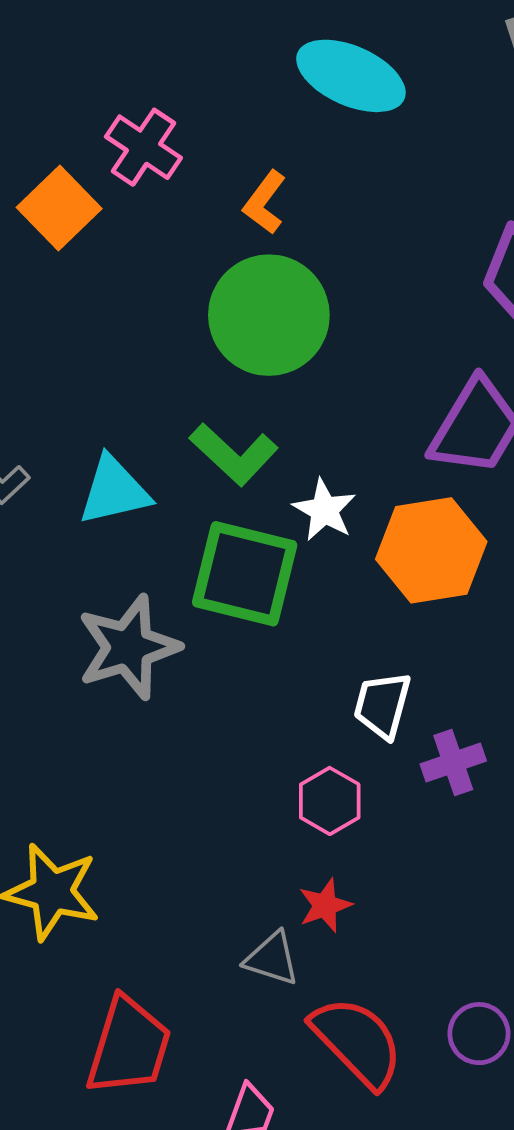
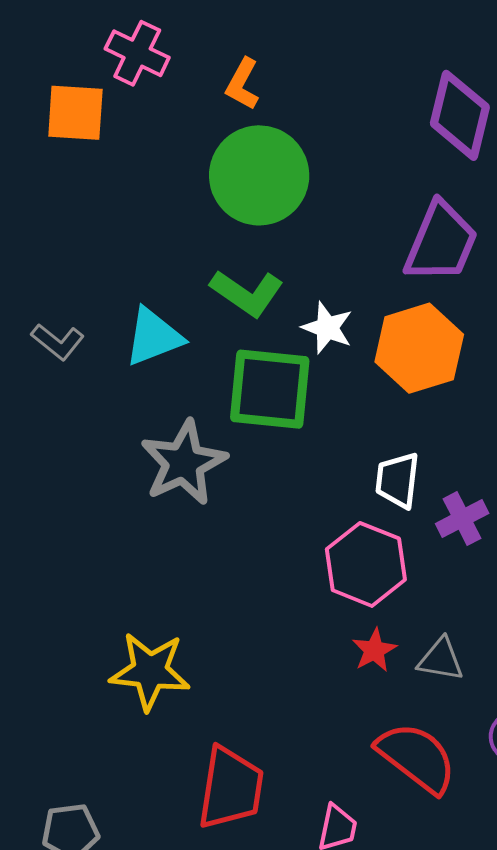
orange square: (59, 208) -> (75, 113), turned -34
pink hexagon: (330, 801) -> (366, 564), size x1.5
gray triangle: (272, 959) -> (441, 660), moved

